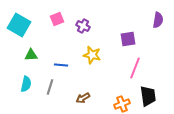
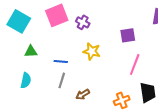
pink square: (57, 19) -> (57, 15), size x1.6
gray line: (50, 87) -> (62, 80), moved

